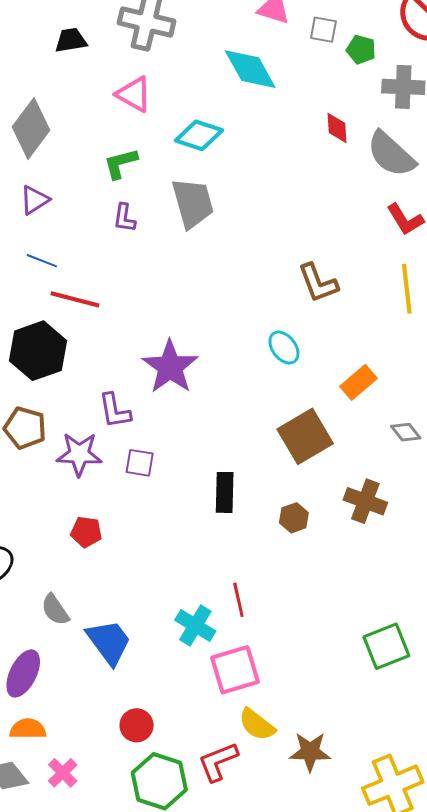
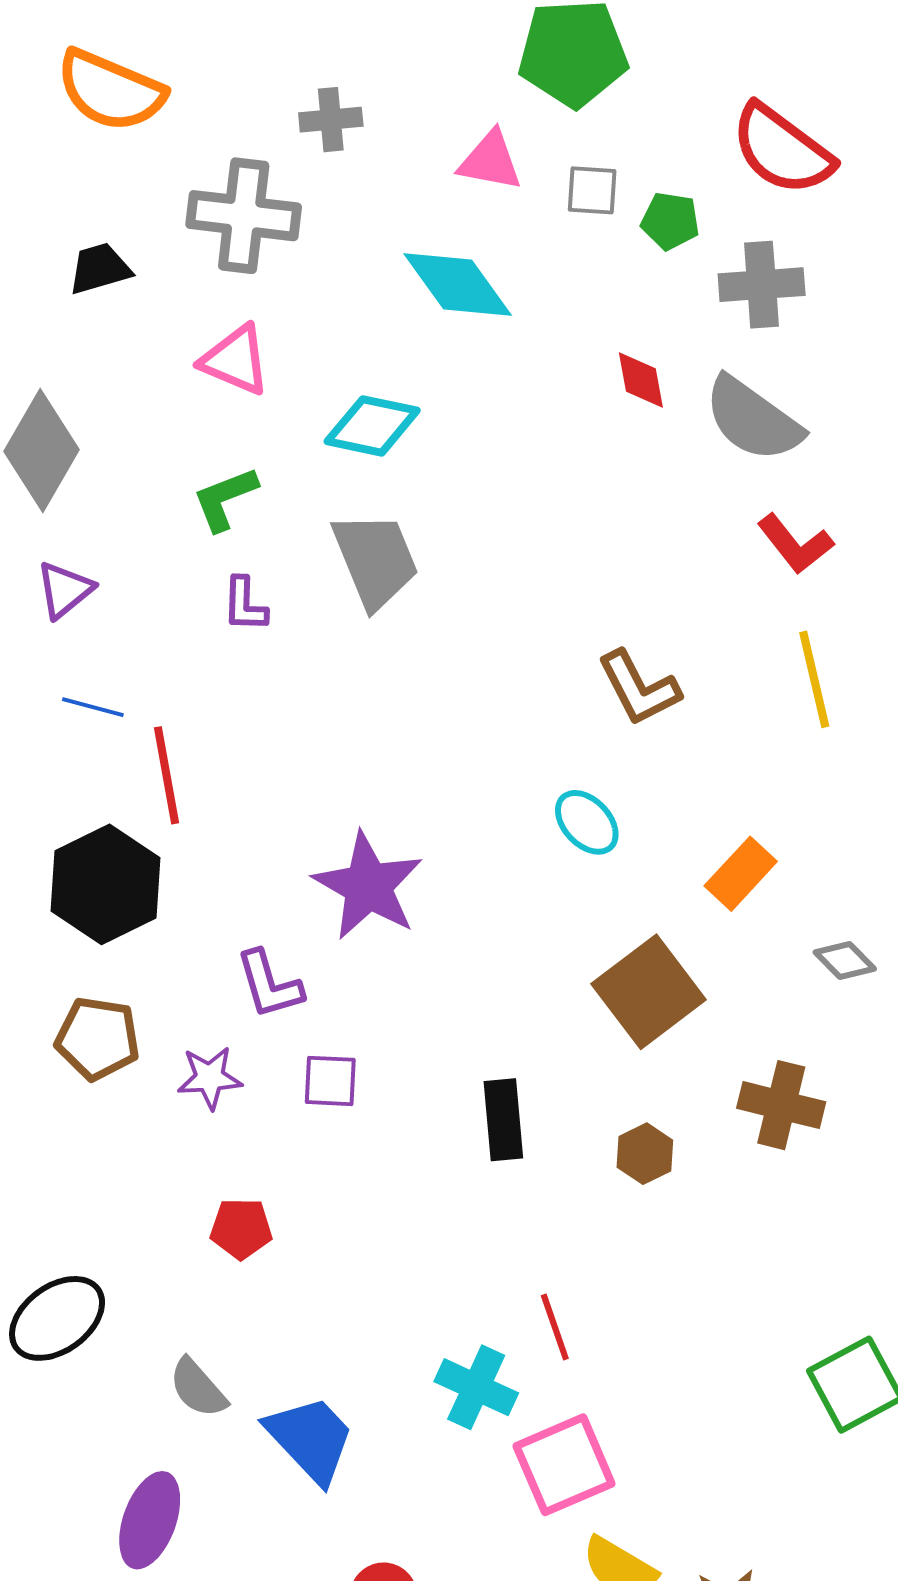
red line: (75, 299) -> (166, 775), turned 72
purple star: (79, 454) -> (210, 1078), size x0.7

